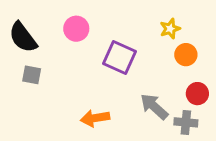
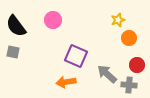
purple square: (120, 58) -> (76, 56), moved
gray square: (32, 75) -> (13, 52), moved

